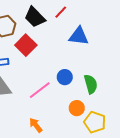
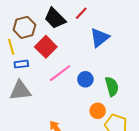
blue triangle: (79, 36) -> (100, 38), turned -45
pink line: (40, 90) -> (60, 73), moved

